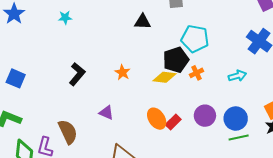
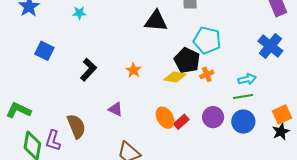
black triangle: (143, 22) -> (156, 21), size x1.4
black pentagon: (176, 60) -> (187, 60), turned -30
blue square: (16, 78) -> (44, 51), moved
green line: (239, 137) -> (243, 97), moved

